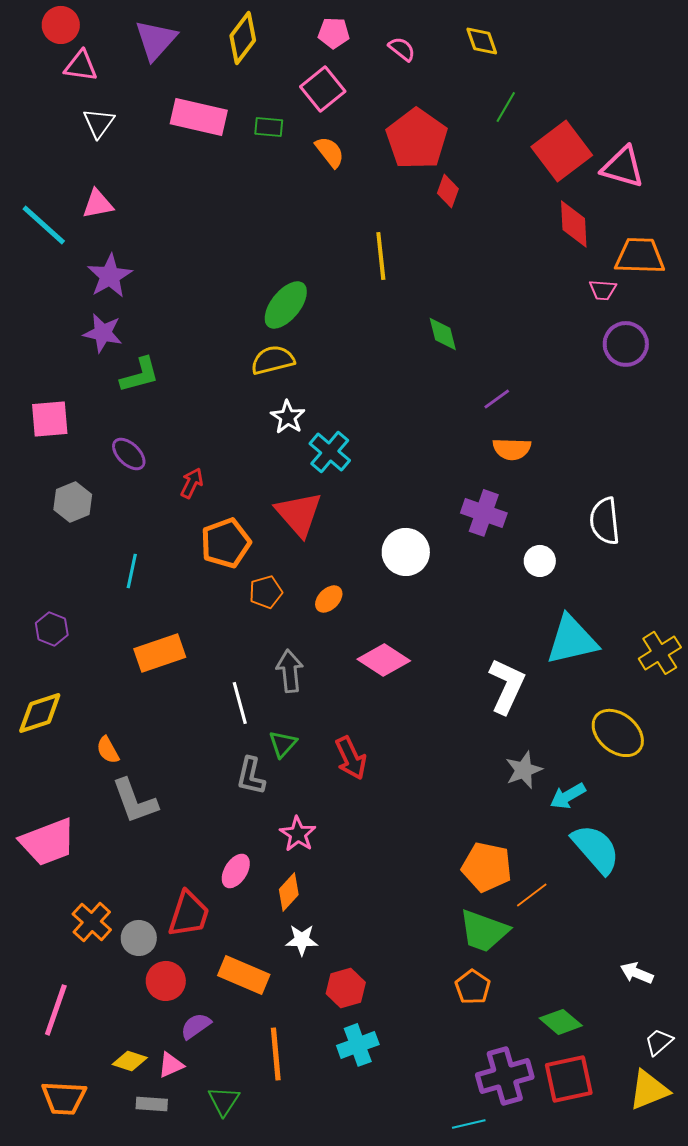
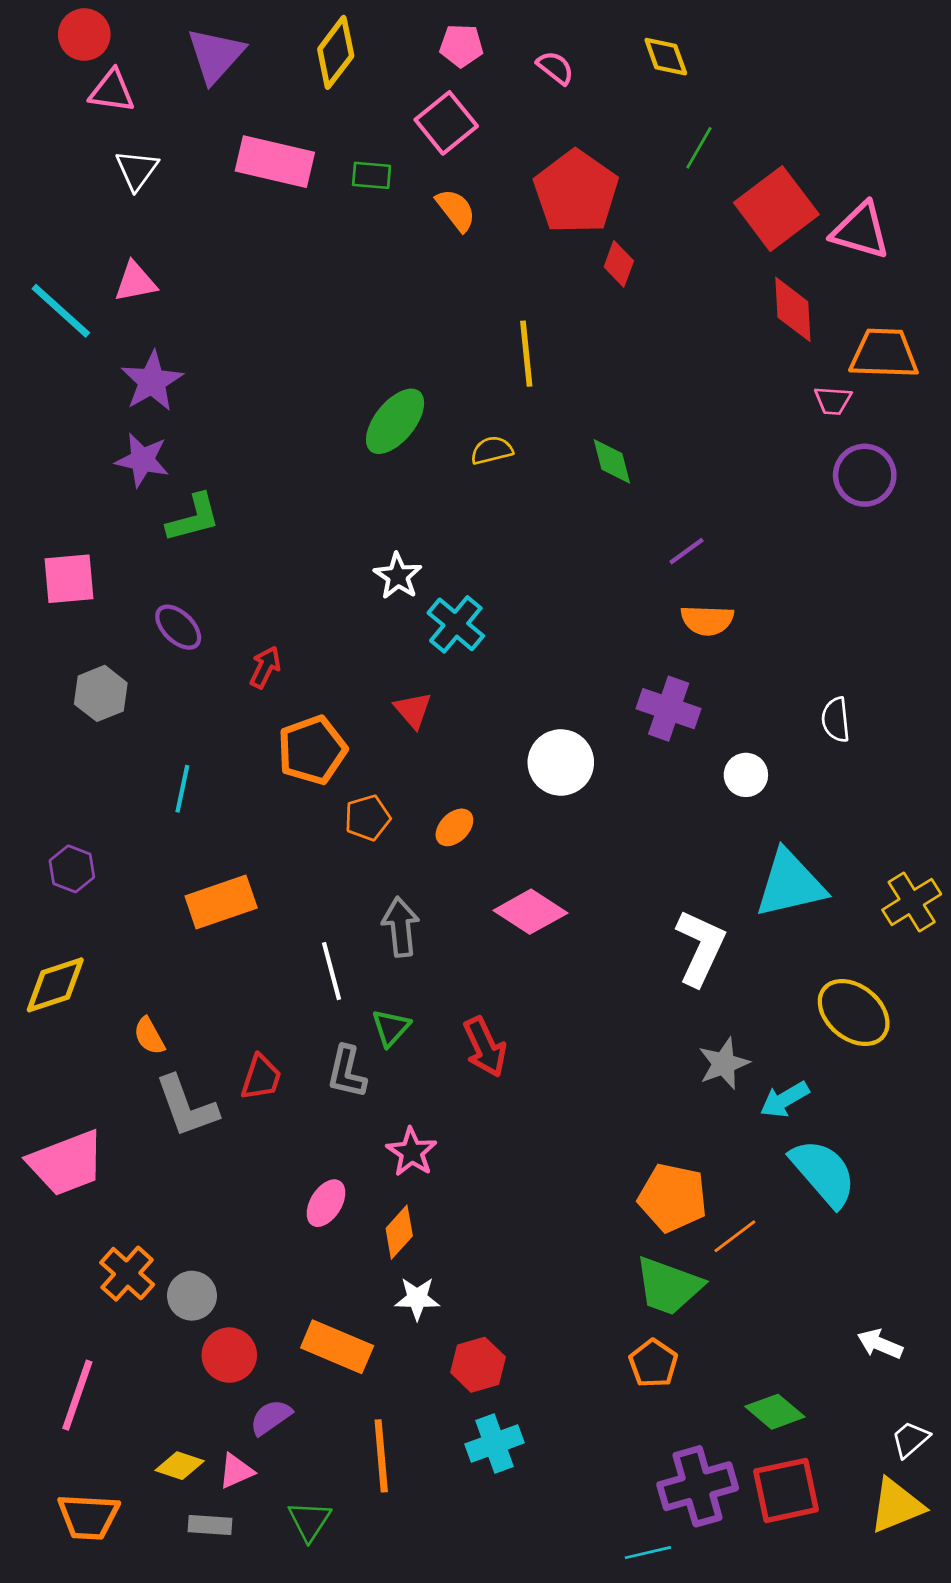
yellow semicircle: (273, 360) -> (492, 450), moved, size x0.7
red triangle: (299, 514) -> (413, 710), size x0.6
white semicircle: (605, 521) -> (836, 720), size x0.7
red trapezoid: (189, 914) -> (261, 1077), moved, size x0.7

